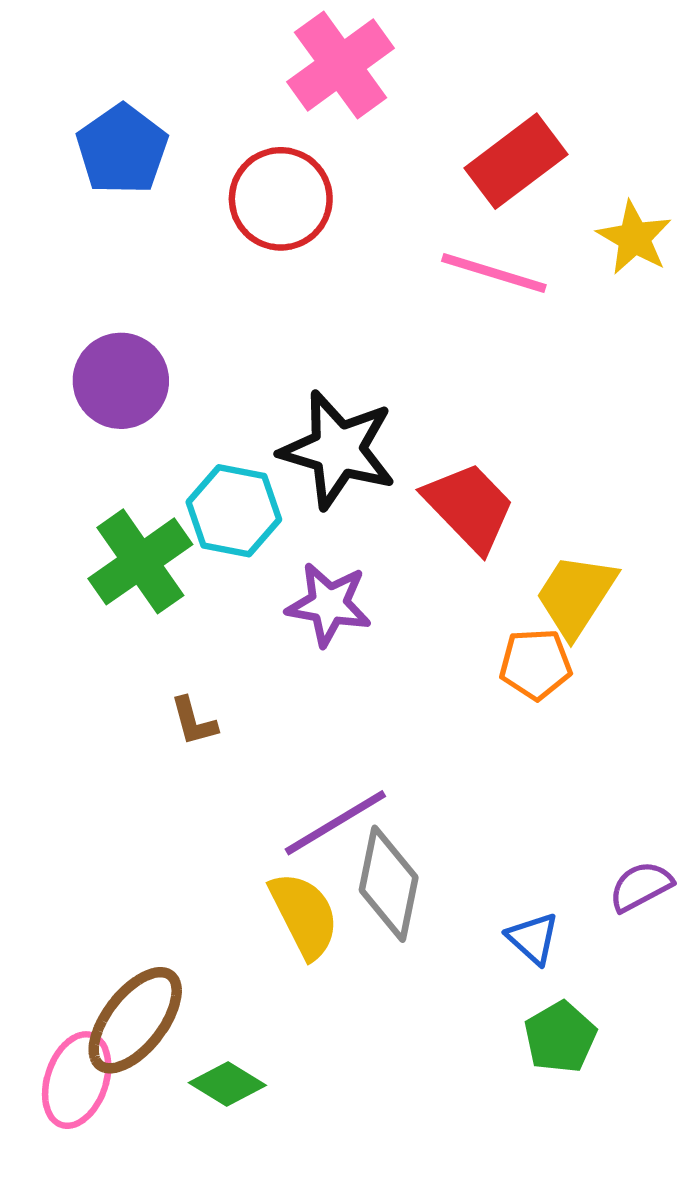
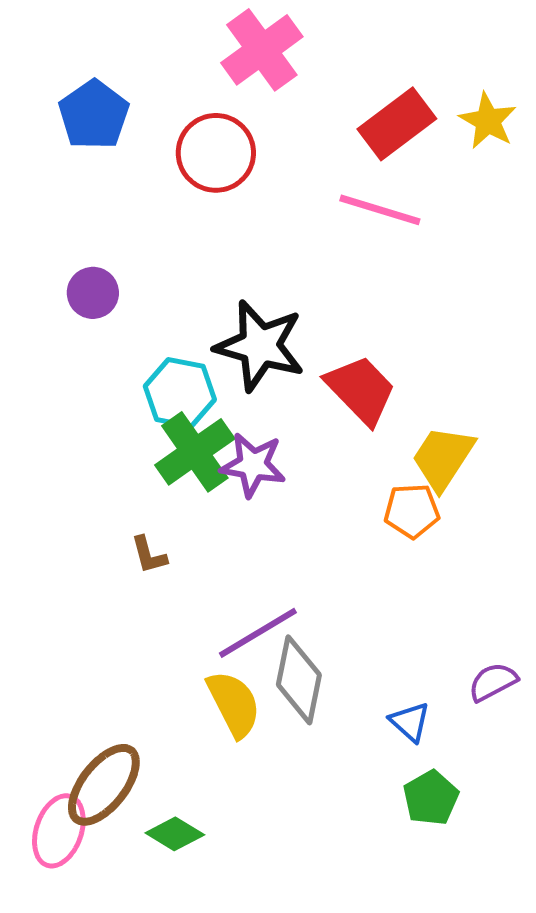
yellow star: (634, 238) -> (488, 121), moved
purple circle: (121, 381) -> (93, 293), size x0.7
green cross: (140, 561) -> (195, 452), moved

